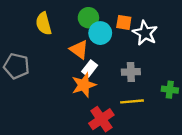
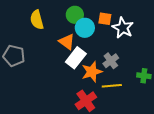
white rectangle: (90, 68) -> (76, 58), size x1.5
gray cross: (131, 72) -> (111, 61), turned -35
orange star: (84, 85) -> (92, 72), moved

